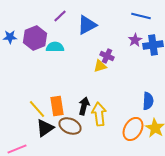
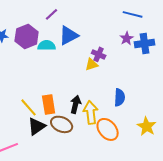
blue triangle: (87, 25) -> (69, 35), moved
blue semicircle: (148, 101) -> (120, 97), moved
orange ellipse: (133, 129) -> (108, 129), moved, turned -70

